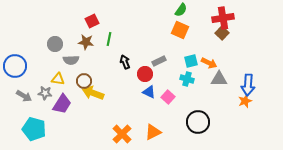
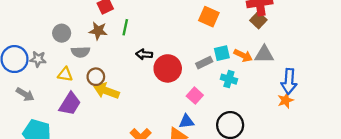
gray rectangle: (159, 61) -> (204, 63), moved
black arrow: (125, 62) -> (144, 54), turned -64
red circle: (145, 74) -> (168, 68), size x1.5
cyan cross: (187, 79) -> (229, 79), moved
gray triangle: (219, 79) -> (264, 54), moved
blue triangle: (149, 92) -> (187, 121), moved, turned -32
gray star: (45, 93) -> (38, 59), moved

